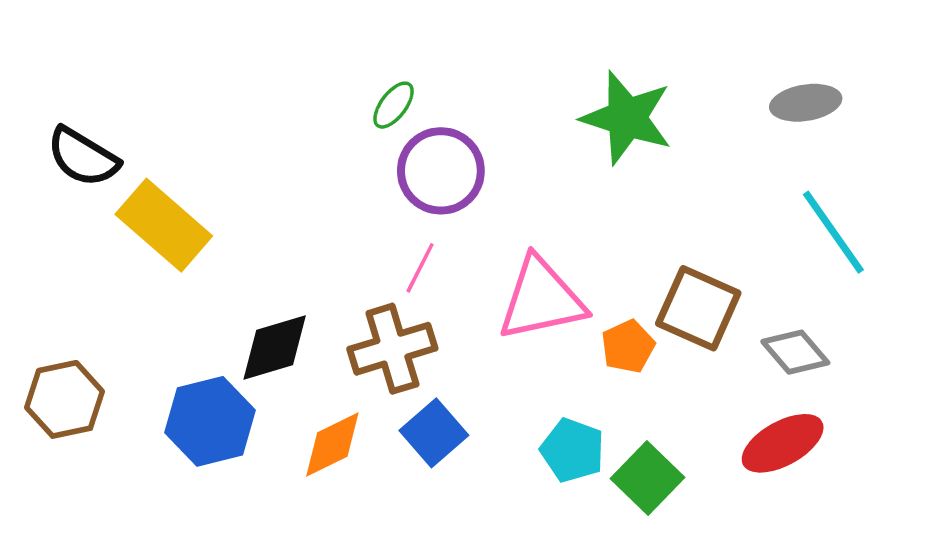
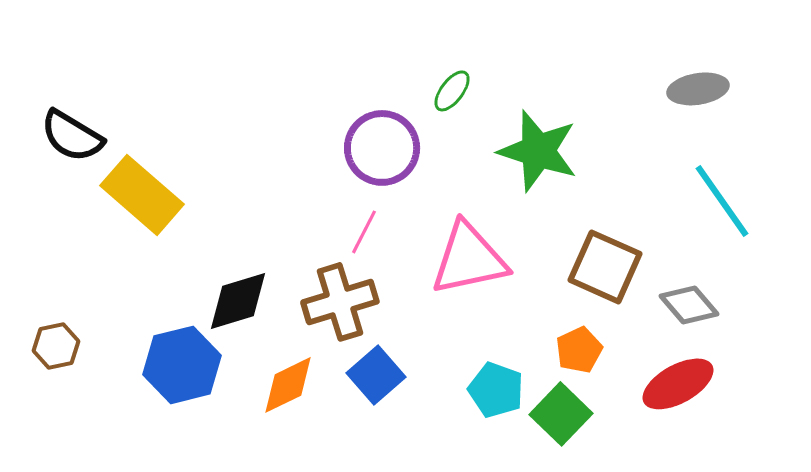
green ellipse: (394, 105) -> (452, 91), moved
green star: (627, 118) -> (538, 151), moved
orange pentagon: (628, 346) -> (579, 350), moved
brown hexagon: (65, 399) -> (56, 346), size x0.7

